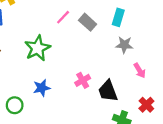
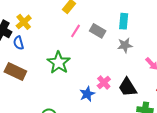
gray star: (124, 45) -> (125, 45), moved
blue star: (42, 88) -> (87, 94), moved

